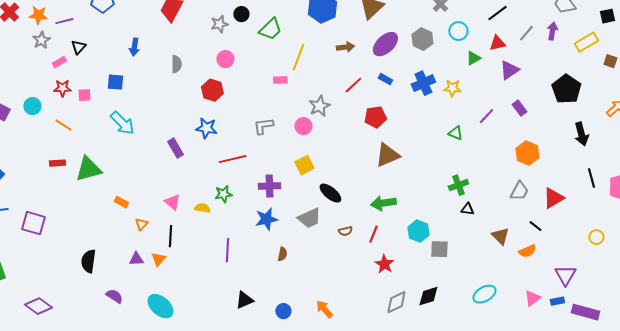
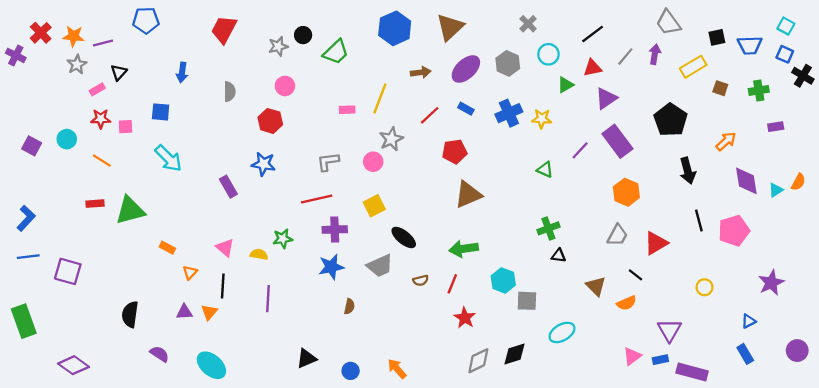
yellow line: (298, 57) -> (380, 98), moved
purple rectangle: (519, 108) -> (617, 141), size x1.8
red line: (232, 159) -> (317, 199), moved
purple line: (227, 250) -> (268, 299), moved
cyan ellipse: (484, 294) -> (562, 332), moved

